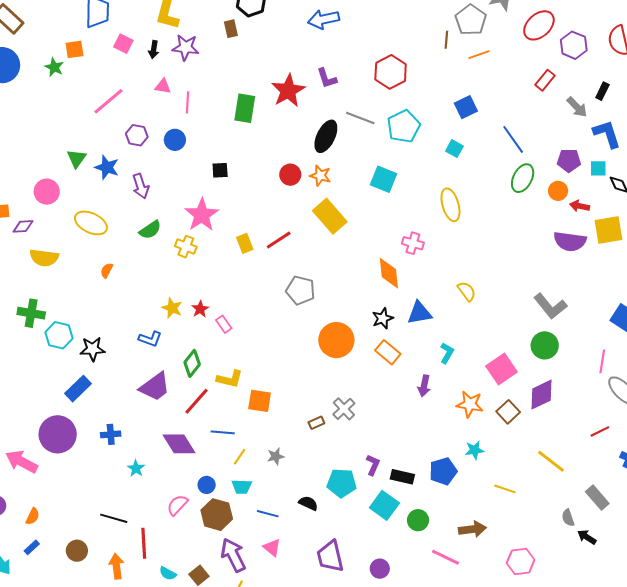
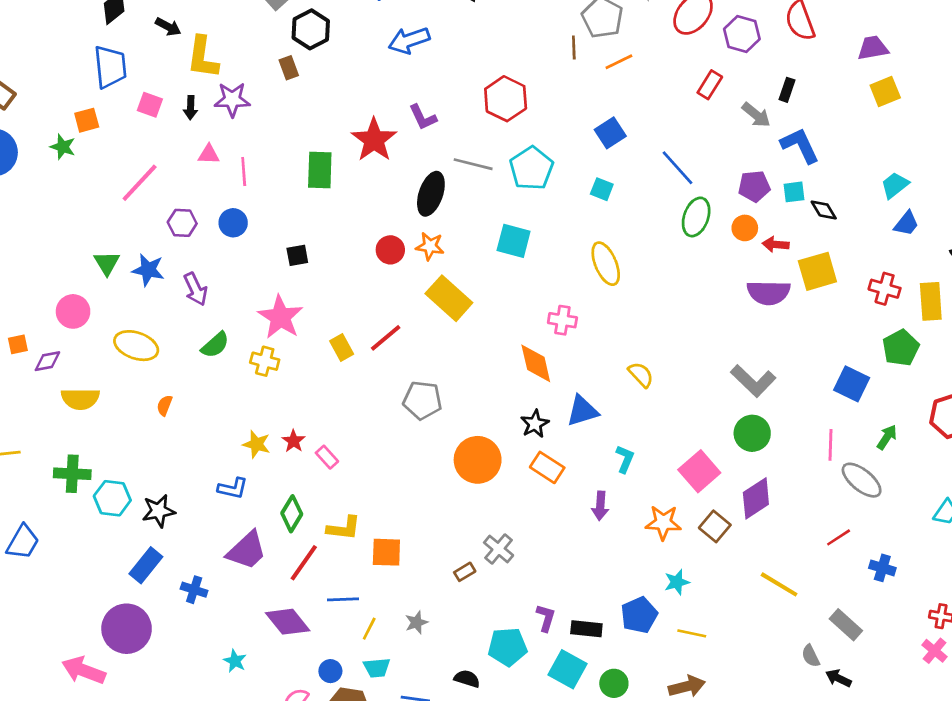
blue cross: (111, 434) -> (194, 590), moved, turned 30
yellow line: (505, 489) -> (692, 633), moved

